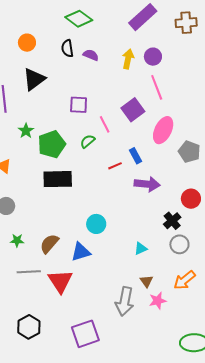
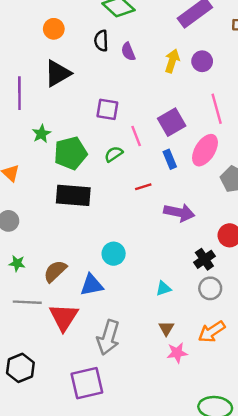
purple semicircle: (91, 55) -> (128, 52), turned -140
pink line: (157, 87) -> (217, 109), moved
blue rectangle: (135, 156) -> (170, 159), moved
gray arrow: (125, 302) -> (108, 337), moved

